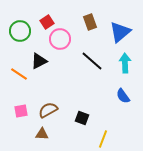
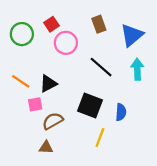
black triangle: (39, 61) -> (48, 84), moved
blue semicircle: (123, 96) -> (121, 112), moved, turned -140
pink square: (21, 111) -> (35, 104), moved
black square: (82, 118) -> (90, 106), moved, size x1.6
yellow line: (103, 139) -> (100, 137), moved

